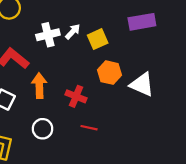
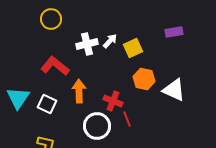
purple rectangle: (142, 22) -> (174, 32), size x0.7
red line: (89, 128) -> (127, 119), moved, turned 56
white circle: (43, 129) -> (97, 126), moved, size x1.4

